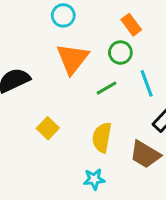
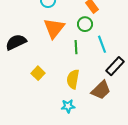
green line: (107, 88) -> (76, 47), turned -64
brown trapezoid: (145, 154) -> (101, 90), turned -75

